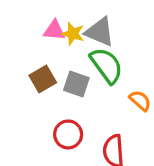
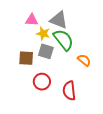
yellow star: (73, 34) -> (43, 34), moved
brown square: (43, 79) -> (26, 58), moved, turned 35

